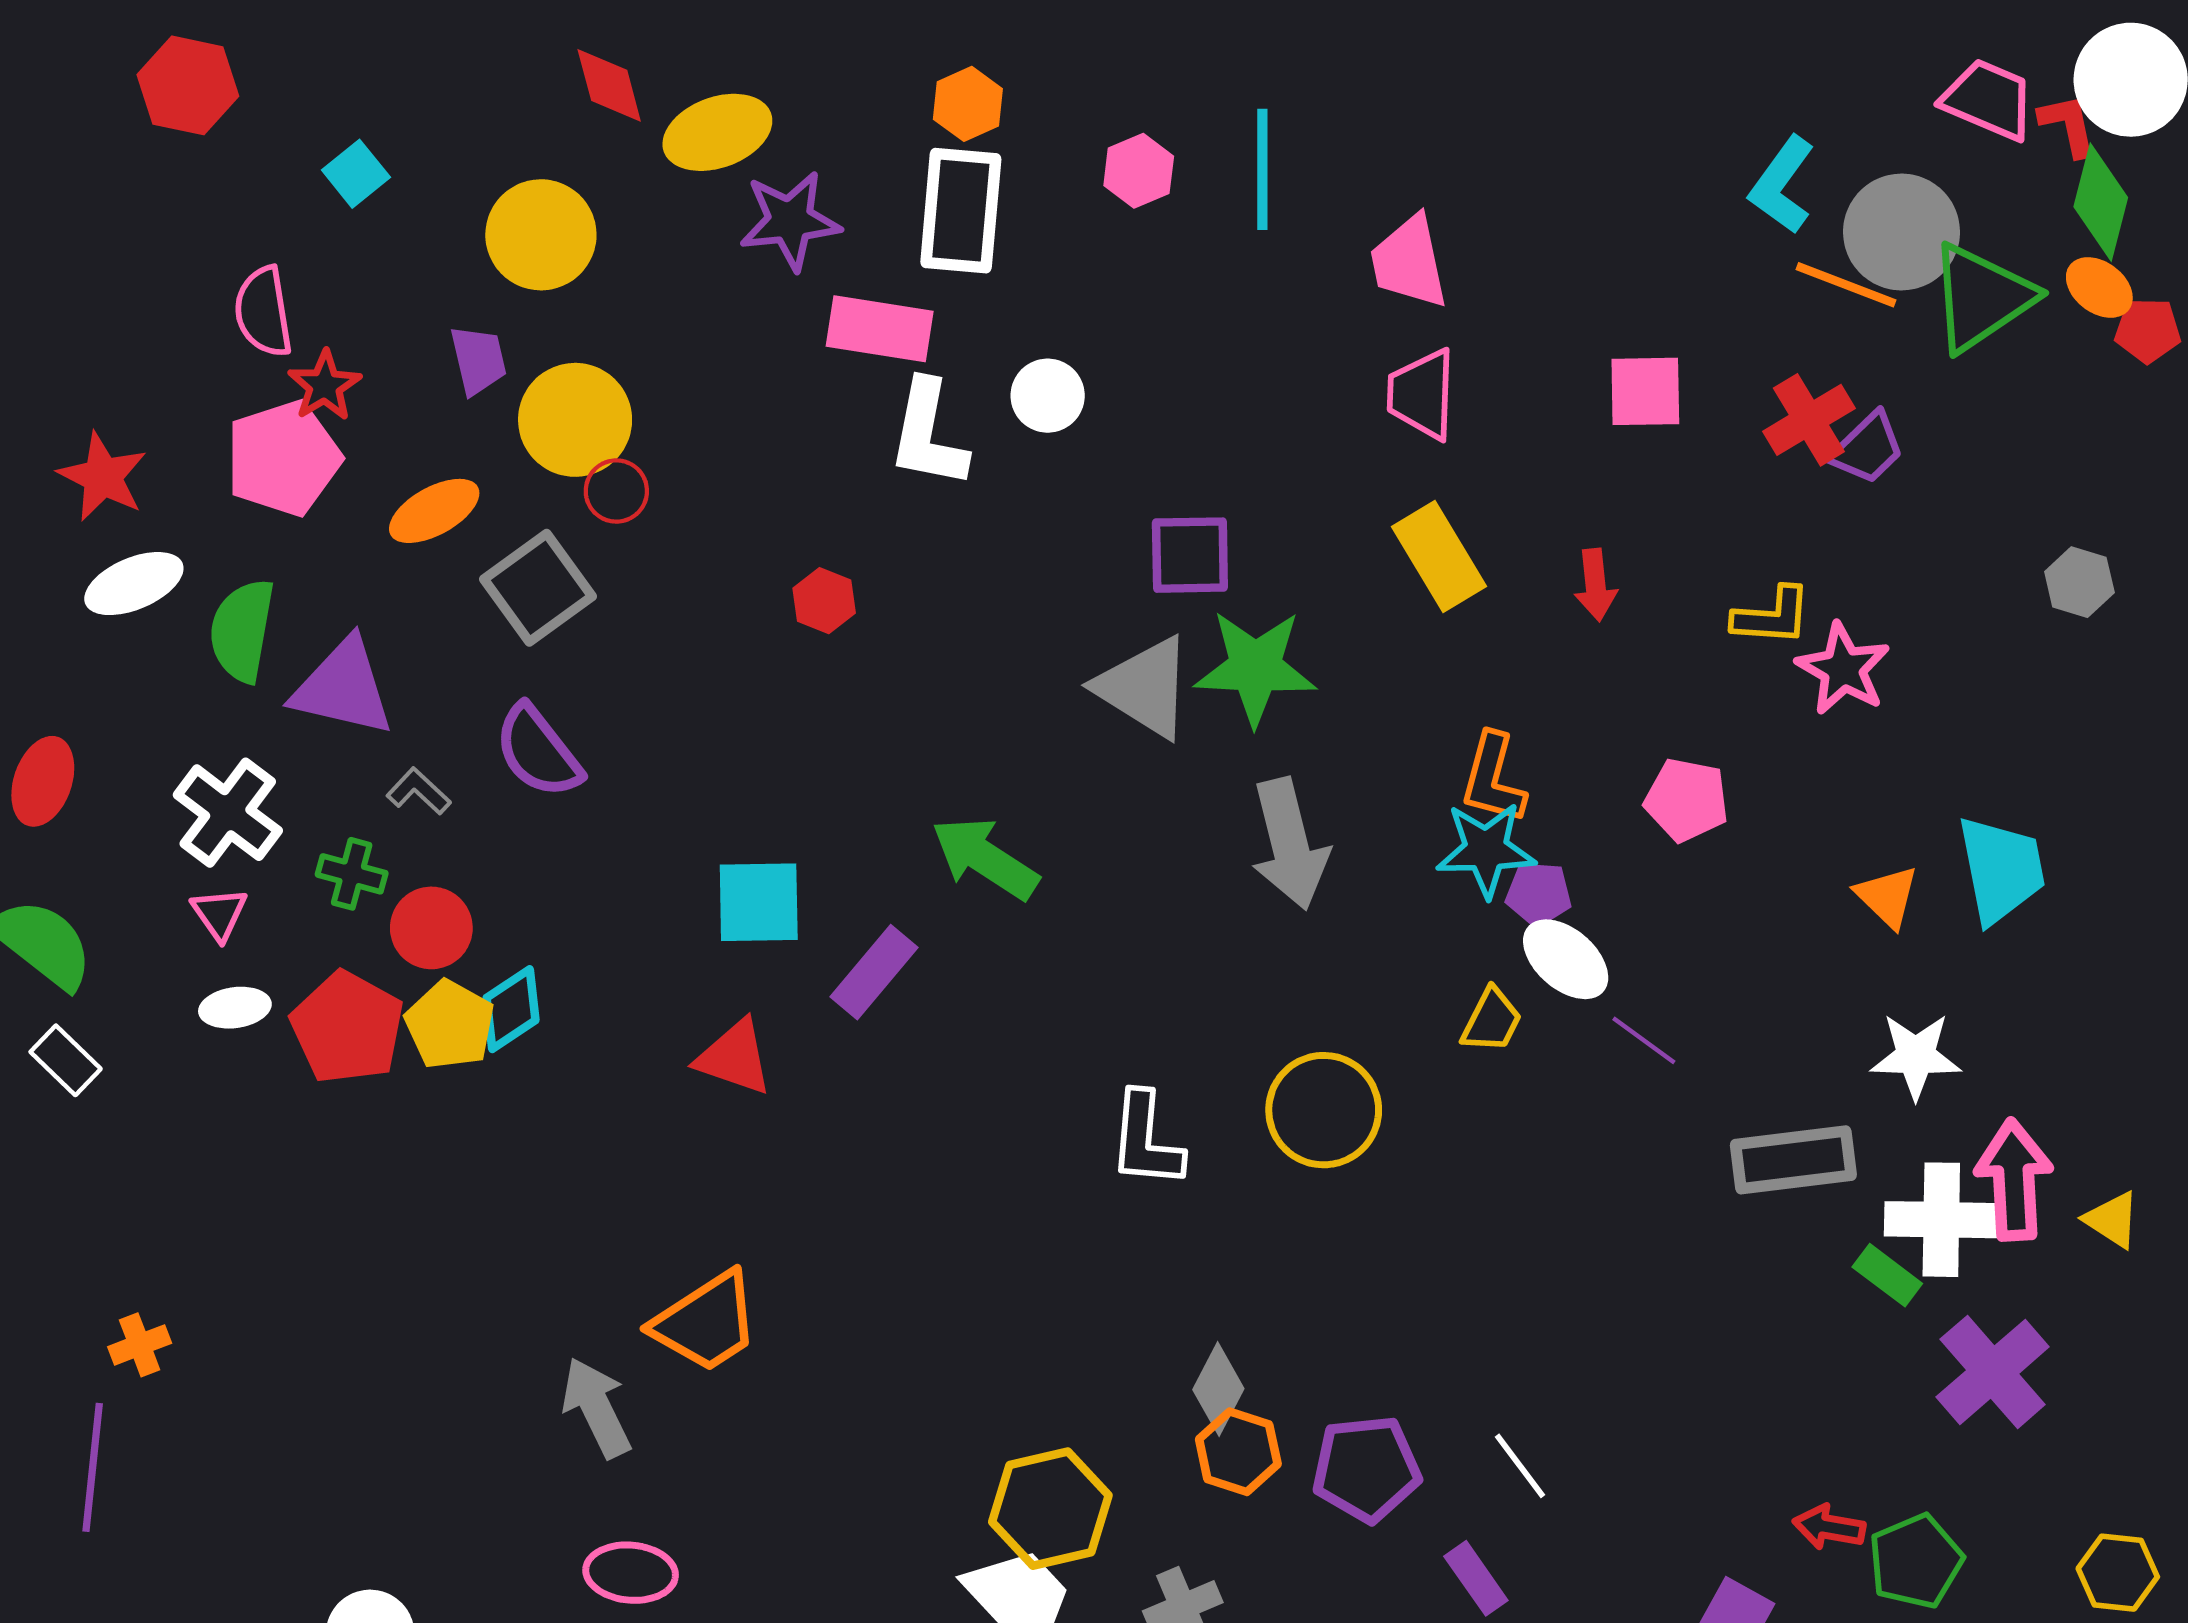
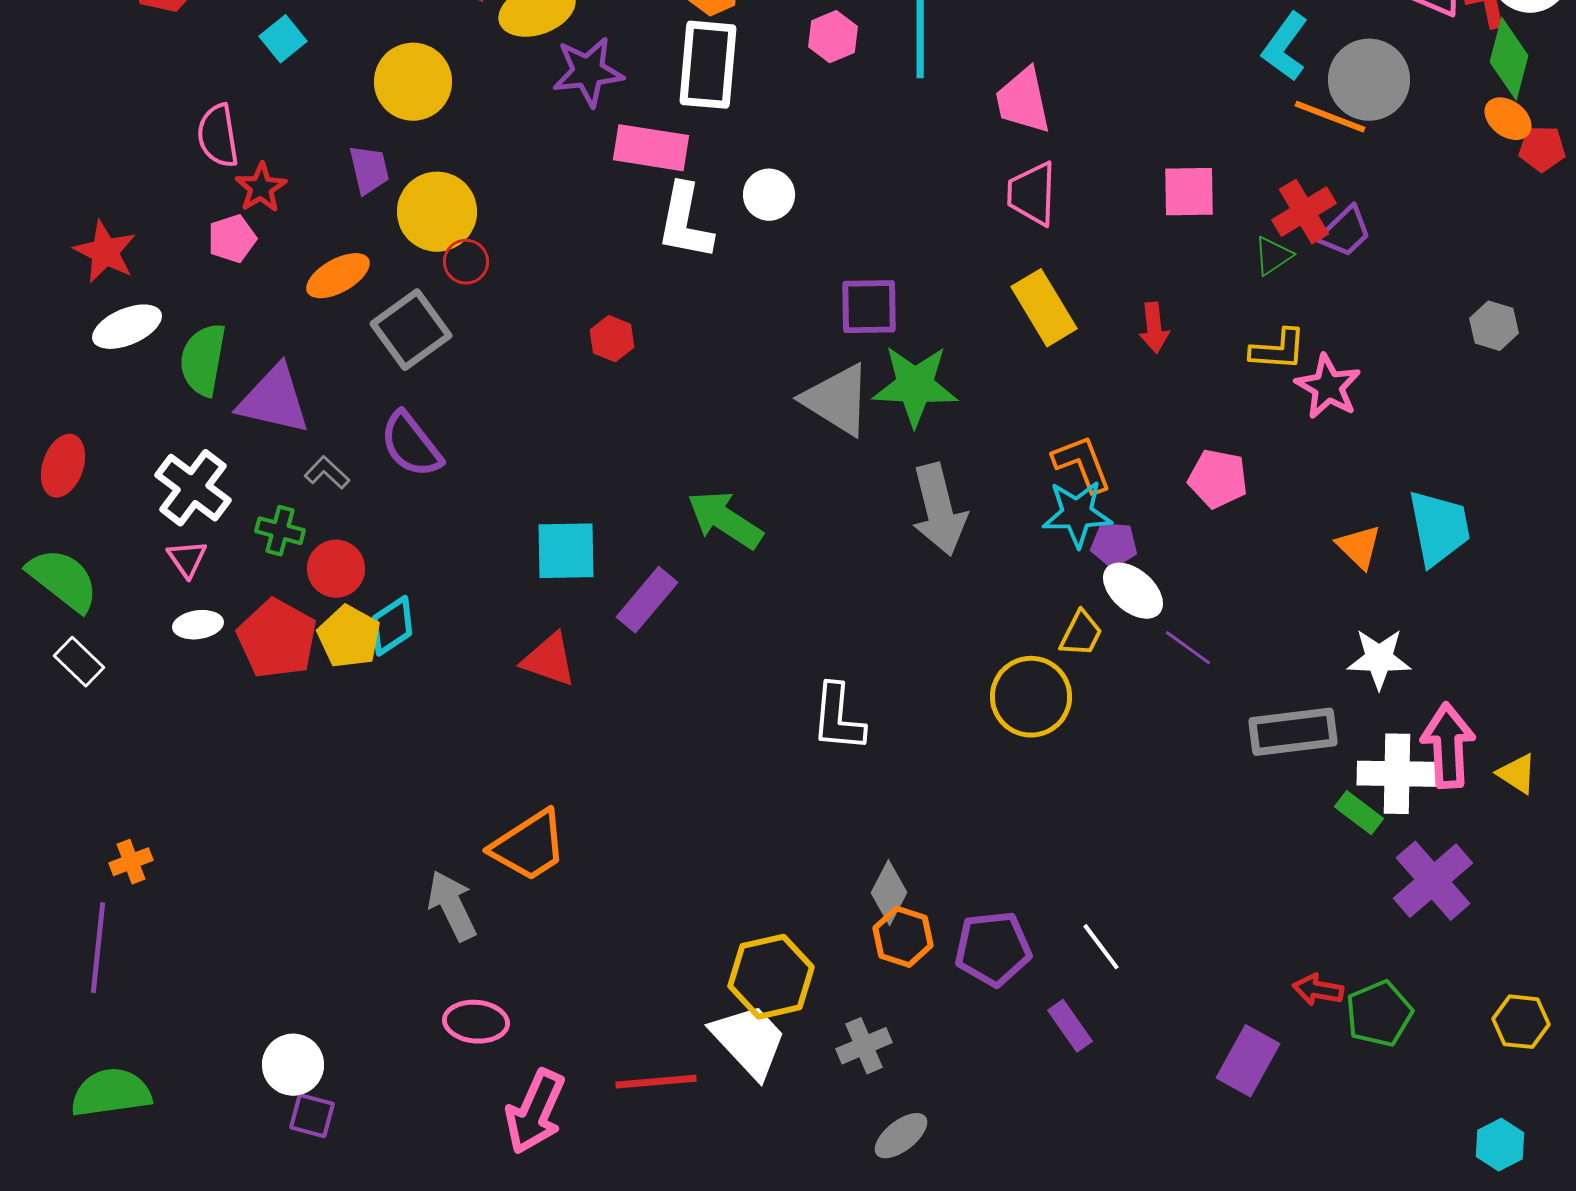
green triangle: (1981, 297) -> (1273, 256), moved, size x0.5
pink pentagon: (283, 458) -> (232, 239), size x0.6
orange L-shape: (1493, 778) -> (1082, 464), turned 144
yellow circle: (1324, 1110) -> (1031, 697), moved

